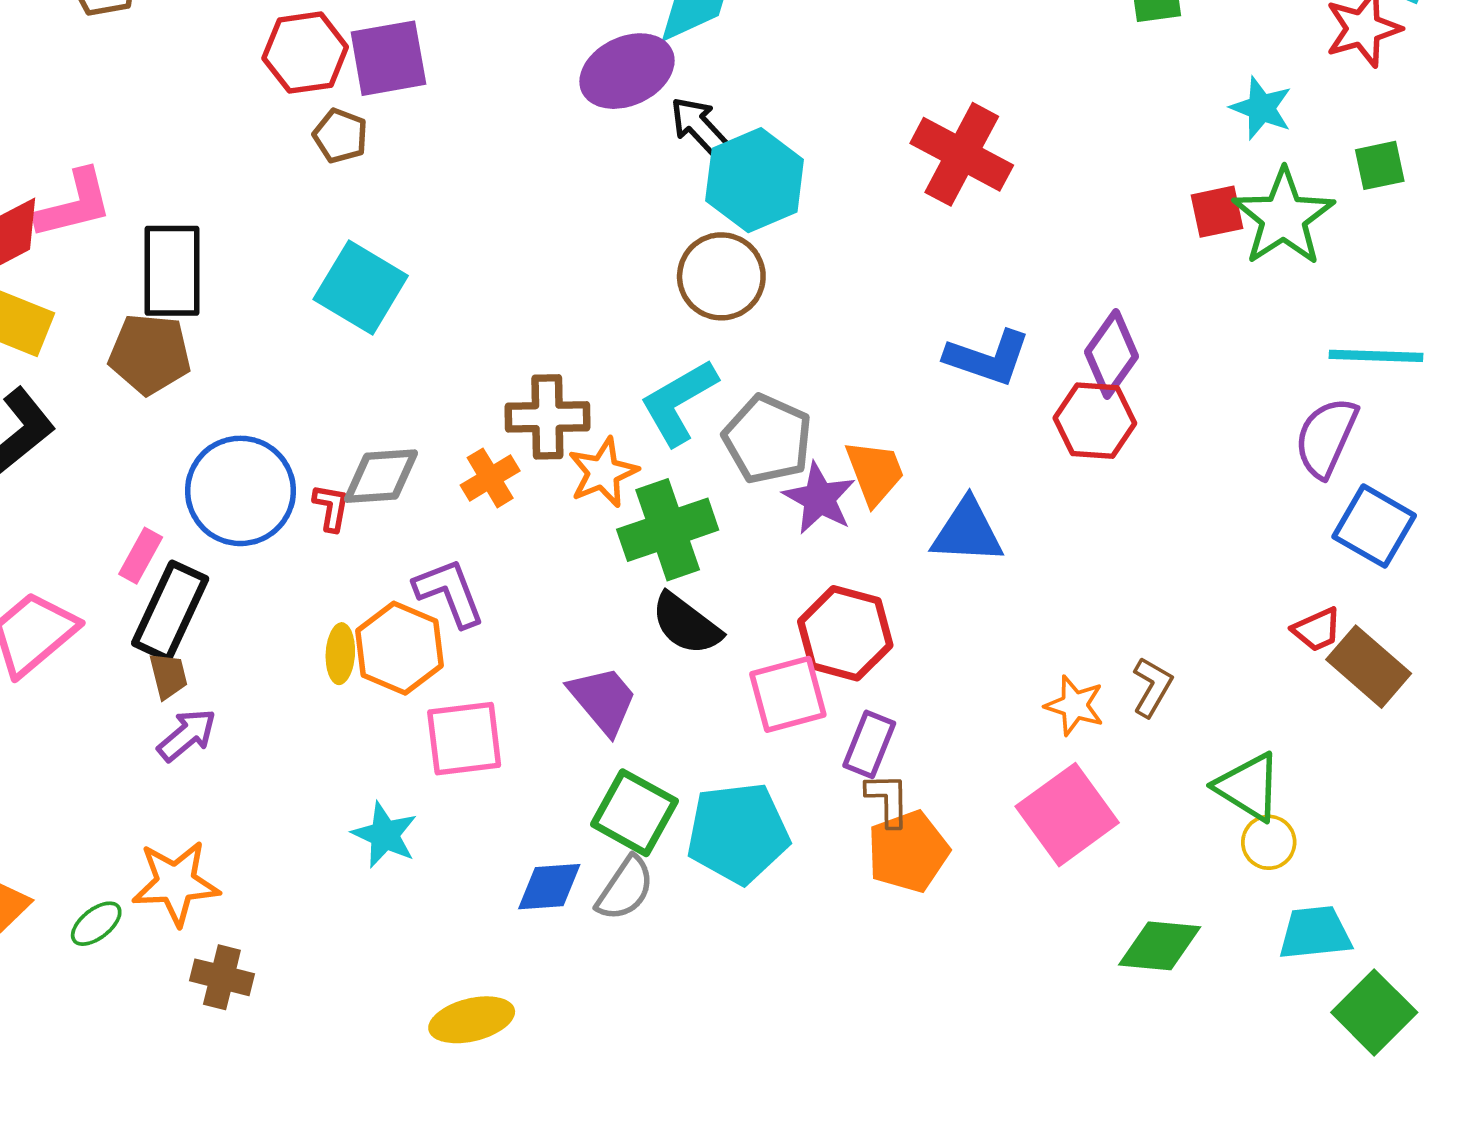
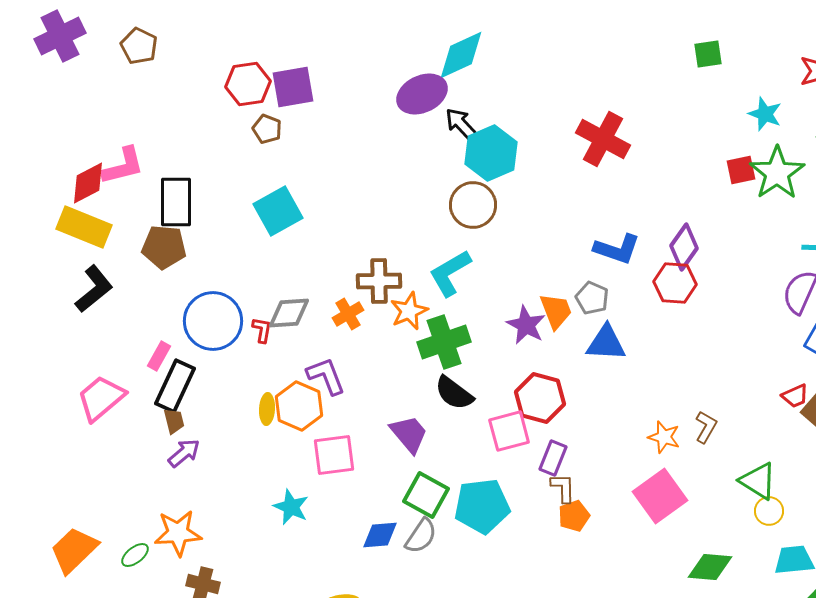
cyan square: (361, 287) -> (278, 211), turned 30
gray pentagon: (768, 439) -> (592, 298), moved, size x0.7
orange pentagon: (908, 852) -> (574, 516), size x0.7

